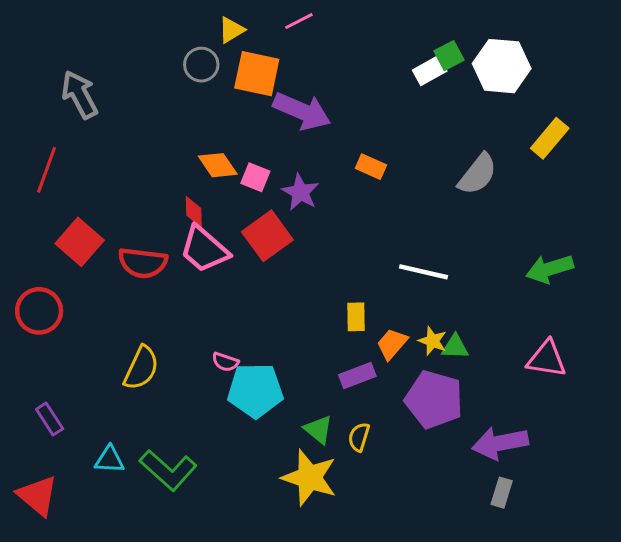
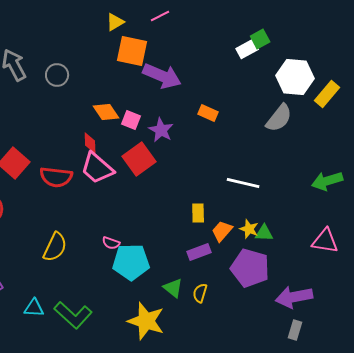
gray circle: (201, 65) -> (57, 75), moved
white hexagon: (502, 66) -> (295, 77), moved
yellow star: (309, 478) -> (146, 321), moved

